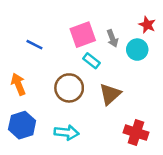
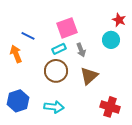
gray arrow: (112, 38) -> (81, 50), moved
cyan rectangle: (91, 61) -> (59, 49), moved, turned -64
orange arrow: (18, 84) -> (16, 54), moved

